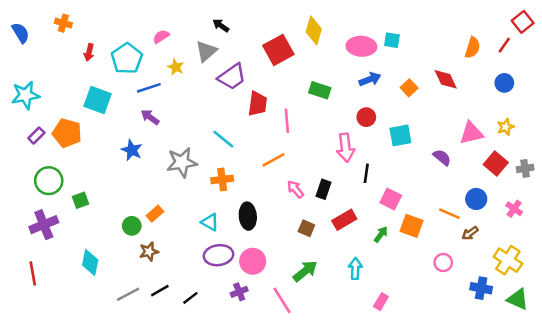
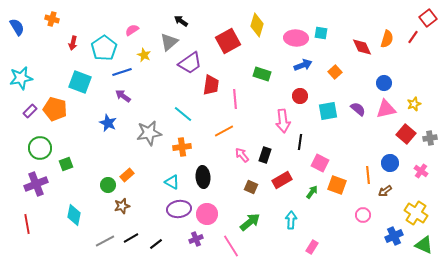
red diamond: (446, 79) -> (362, 47), moved
blue circle: (504, 83) -> (384, 83), moved
purple semicircle: (442, 157) -> (358, 109), moved
orange line: (449, 214) -> (368, 175), turned 60
blue cross: (481, 288) -> (394, 236), turned -36

